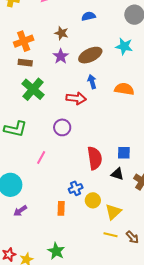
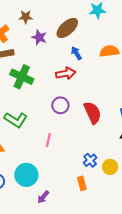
brown star: (61, 33) -> (26, 17), moved
green L-shape: (15, 129) -> (16, 120), turned 35
red semicircle: (95, 158) -> (92, 113), moved

